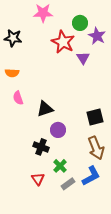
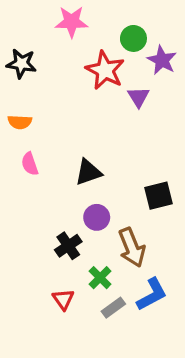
black triangle: (45, 109) -> (88, 172), moved
black cross: (41, 147) -> (68, 246), turned 35
brown arrow: (96, 148) -> (132, 247), moved

